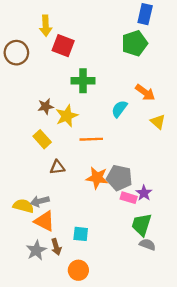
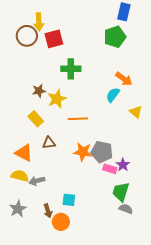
red square: (63, 46) -> (54, 39), turned -36
brown circle: (16, 53) -> (27, 36), moved
cyan semicircle: (119, 109) -> (113, 95), moved
yellow triangle: (158, 122) -> (136, 112), moved
gray arrow: (40, 201) -> (37, 181), moved
orange triangle: (44, 221) -> (24, 153), moved
gray star: (36, 250) -> (18, 209), moved
orange circle: (78, 270) -> (61, 222), moved

